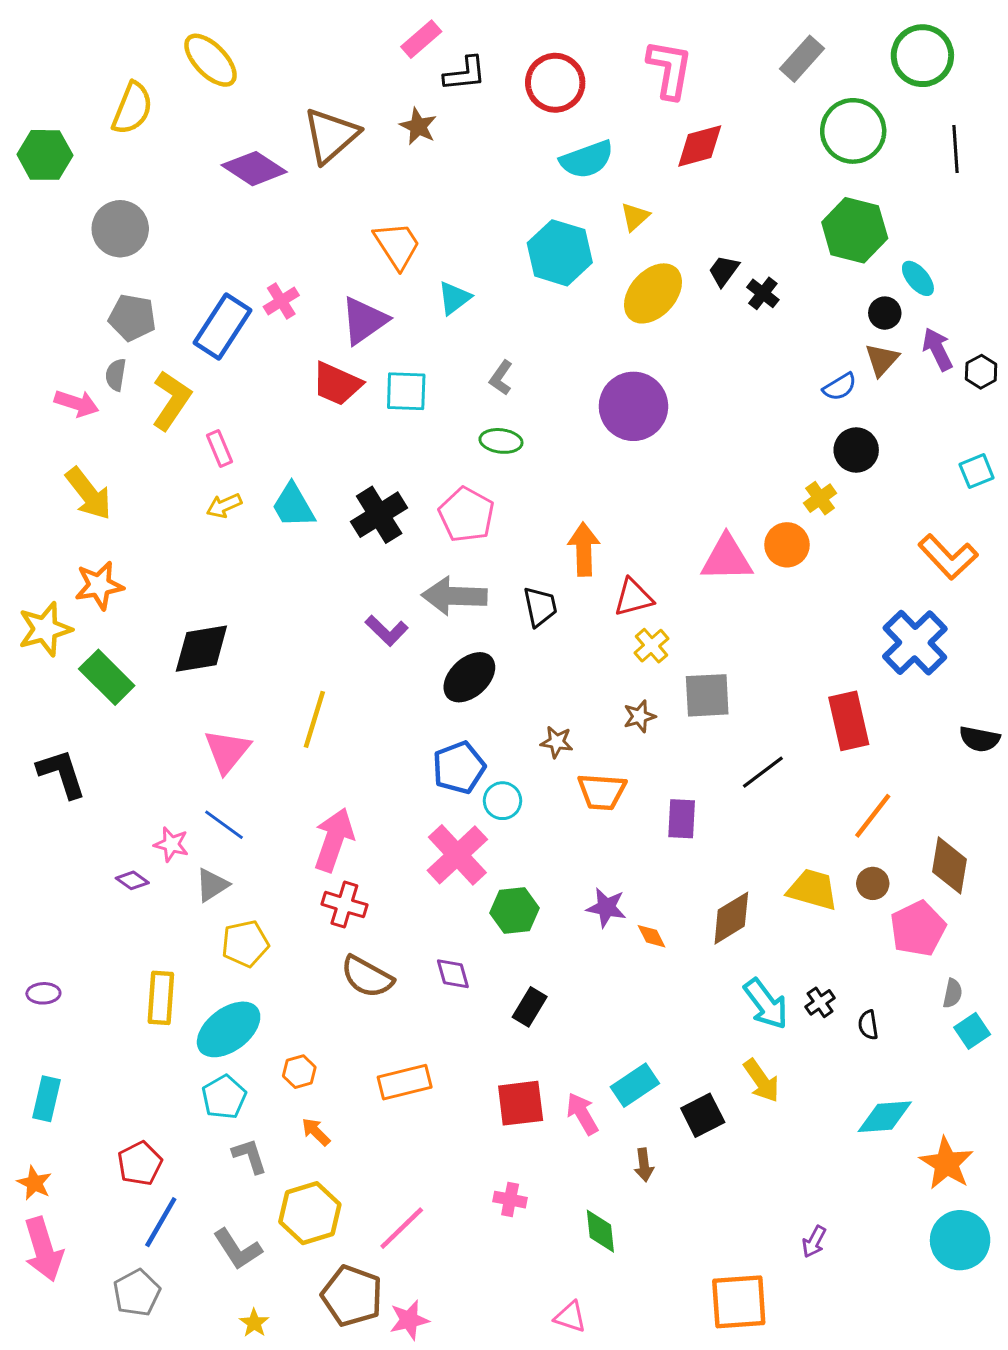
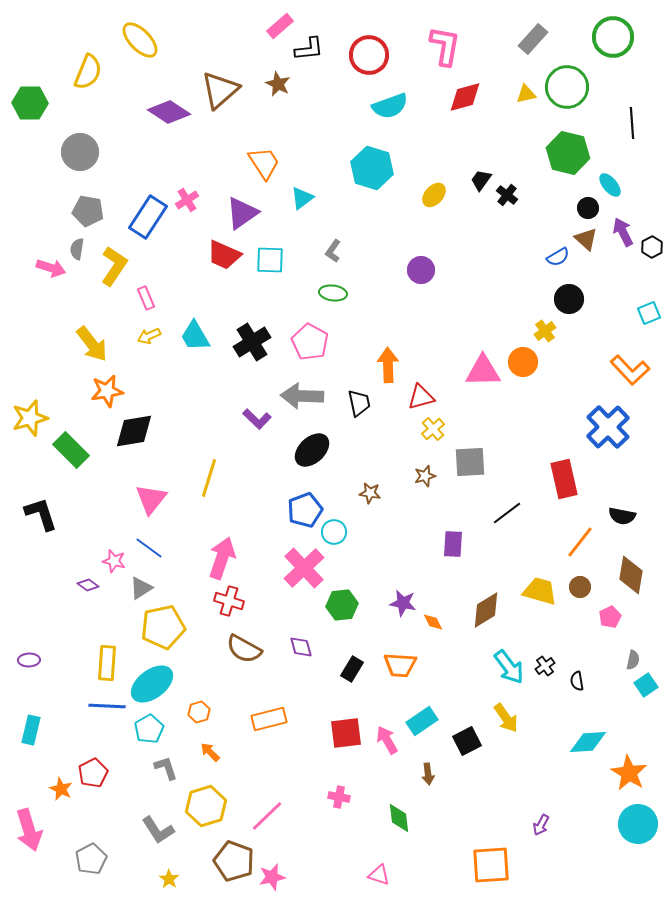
black line: (956, 149) -> (632, 123), moved
yellow triangle: (635, 217) -> (526, 94), moved, turned 30
yellow ellipse: (653, 293) -> (434, 195), size x0.6
brown triangle: (882, 360) -> (586, 239), turned -30
purple circle: (633, 406) -> (421, 270), size x0.6
yellow arrow: (89, 494) -> (92, 344), moved
orange star: (99, 585) -> (107, 391), moved
black semicircle: (980, 739) -> (622, 516), moved
orange trapezoid: (602, 792) -> (400, 665), moved
pink pentagon: (918, 929) -> (610, 617), size x0.6
yellow pentagon: (245, 944) -> (163, 627), size x1.4
orange star: (34, 1183) -> (61, 789), moved
blue line: (161, 1222) -> (107, 706), moved, turned 63

